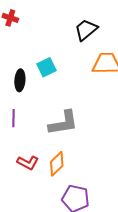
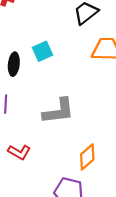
orange diamond: (57, 164) -> (87, 157), moved

